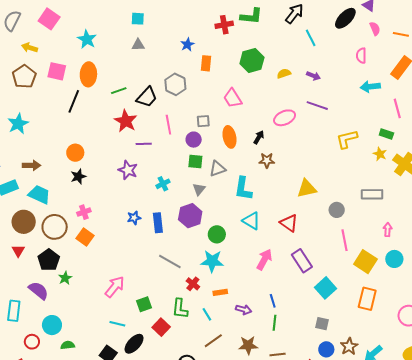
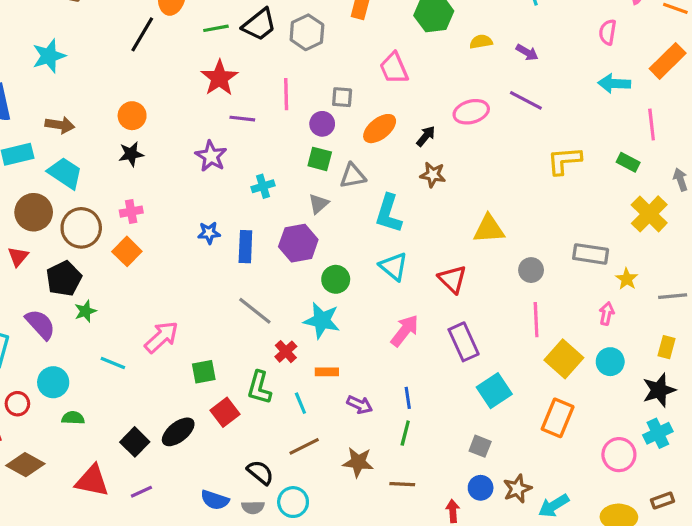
black trapezoid: (147, 97) -> (259, 25), moved
orange ellipse: (230, 137) -> (380, 129), turned 55
yellow star: (380, 154) -> (627, 279), moved
cyan line: (117, 324) -> (113, 363), moved

